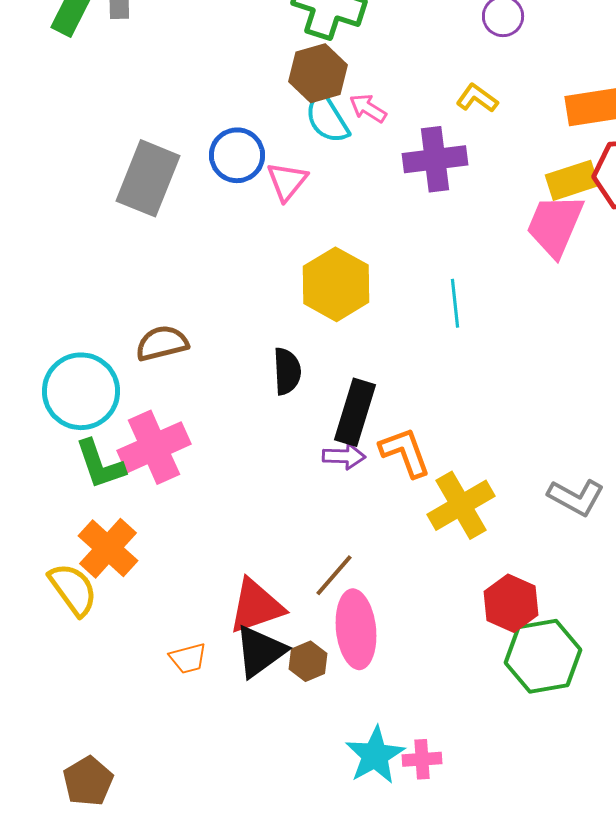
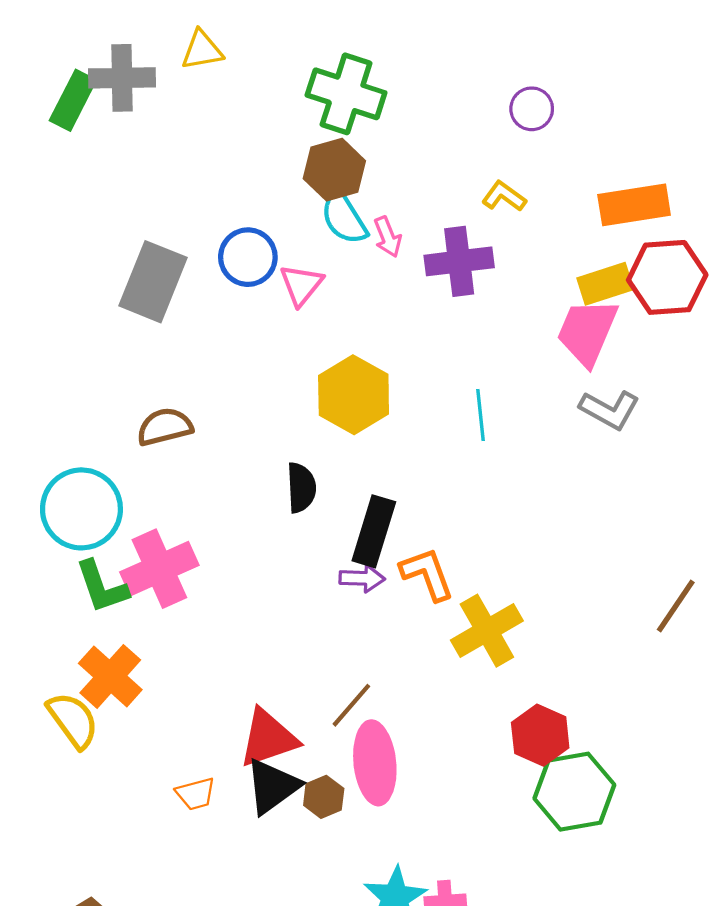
pink arrow: (368, 108) -> (388, 237), moved, turned -144
brown semicircle: (162, 343) -> (165, 427), moved
gray L-shape: (576, 497) -> (610, 410), moved

